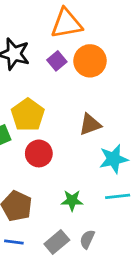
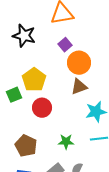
purple square: (57, 61) -> (65, 45), moved
orange circle: (90, 61) -> (79, 63), moved

